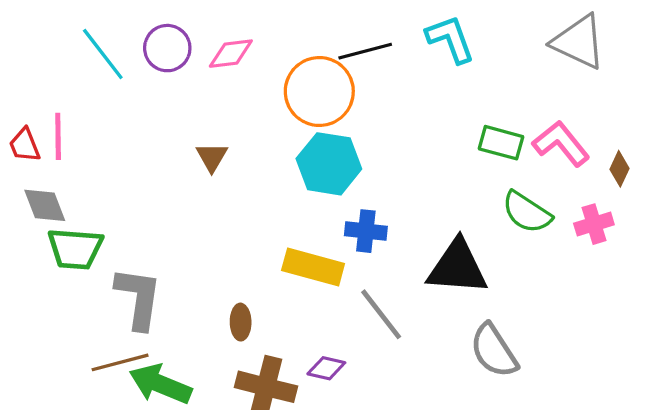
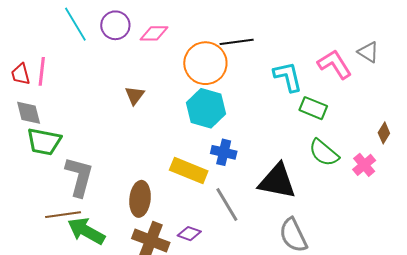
cyan L-shape: (450, 39) -> (288, 77), moved
gray triangle: (579, 42) -> (368, 52), size x0.6
pink L-shape: (561, 144) -> (335, 64), moved
pink cross: (594, 224) -> (364, 165), turned -30
brown ellipse: (241, 322) -> (140, 199), size x1.6

